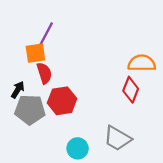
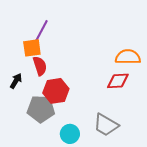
red diamond: (131, 90) -> (118, 81), turned 65
gray pentagon: (30, 110) -> (41, 109), moved

